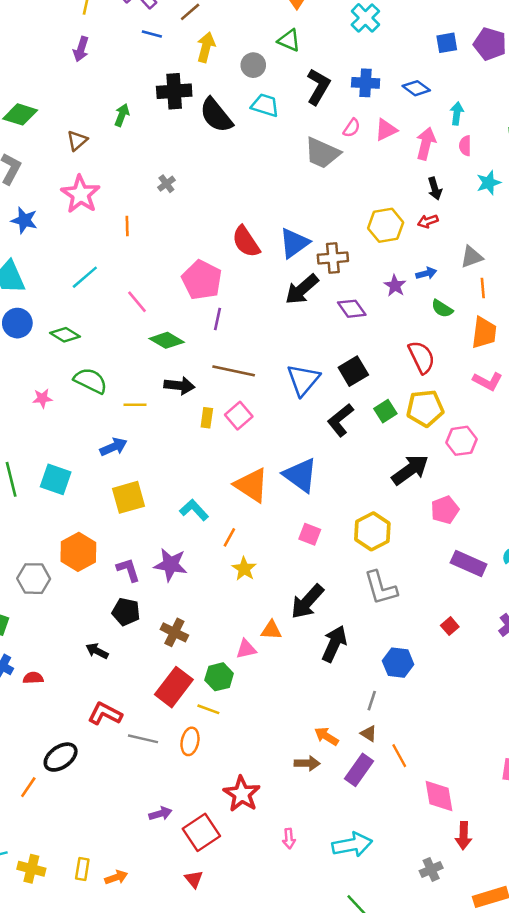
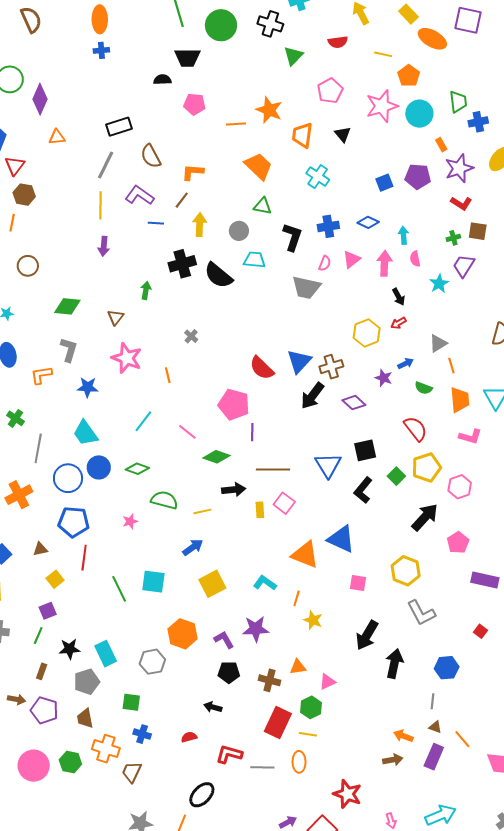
black square: (353, 371) -> (365, 450), turned 30
orange triangle: (271, 630) -> (298, 667), moved
red semicircle: (33, 678) -> (189, 737), moved

